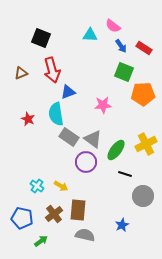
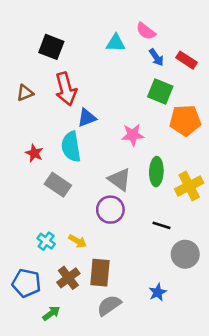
gray rectangle: (69, 137) -> (58, 185), moved
green ellipse: (116, 150) -> (156, 172), moved, turned -35
gray semicircle: (85, 235) -> (109, 305), turned -48

